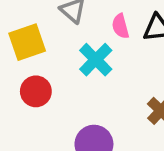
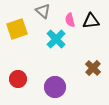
red circle: (36, 91) -> (18, 79), moved

